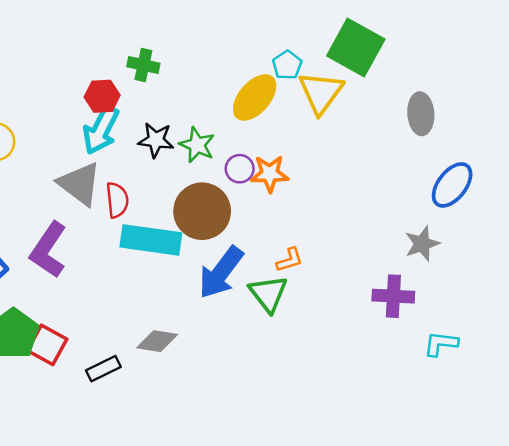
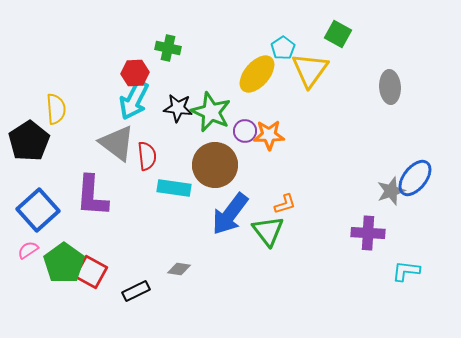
green square: (356, 47) -> (338, 34), size x0.6
green star: (197, 145) -> (211, 112), size x1.4
blue ellipse: (452, 185) -> (415, 178), moved
cyan rectangle: (151, 240) -> (174, 188), size x0.7
purple L-shape: (48, 250) -> (92, 196), turned -30
gray diamond: (157, 341) -> (179, 269), size x0.7

